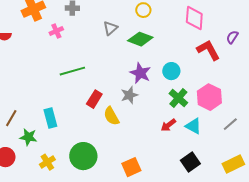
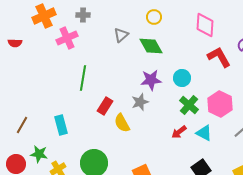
pink cross: (56, 31) -> (67, 38), size x1.5
green diamond: (140, 39) -> (151, 46), turned 40
green line: (72, 71) -> (83, 78), turned -65
purple star: (140, 73) -> (151, 80), turned -30
green star: (28, 137) -> (39, 154), moved

